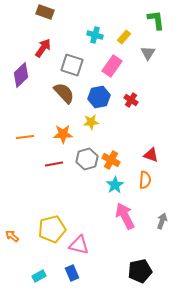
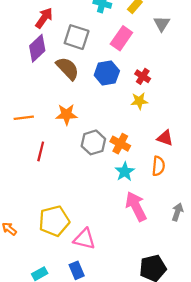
purple diamond: (21, 75) -> (37, 48), moved
yellow star: (91, 122) -> (139, 101), moved
red line: (54, 164) -> (41, 151), moved, turned -66

